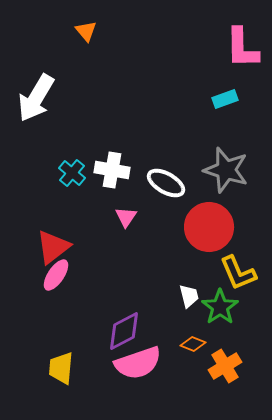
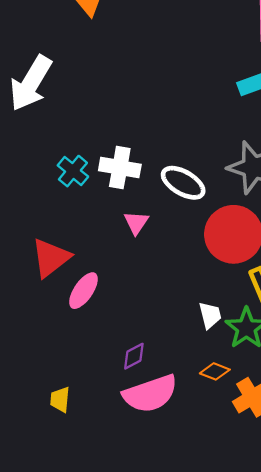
pink ellipse: (56, 275) -> (83, 291), moved
purple diamond: (124, 331) -> (134, 356), size x0.6
yellow trapezoid: (61, 368) -> (60, 400), size x0.7

